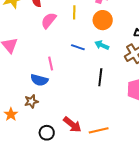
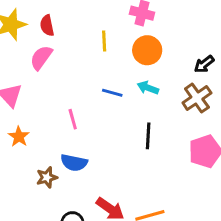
pink semicircle: (49, 21) -> (41, 58), moved
blue semicircle: (39, 80) -> (74, 163), moved
orange star: (11, 114) -> (19, 137), moved

